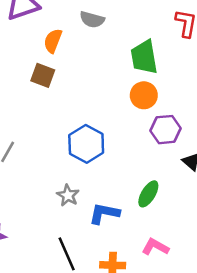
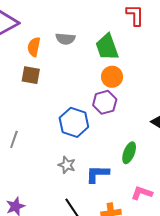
gray semicircle: (92, 20) -> (65, 39), moved
purple hexagon: (166, 130) -> (105, 102), moved

